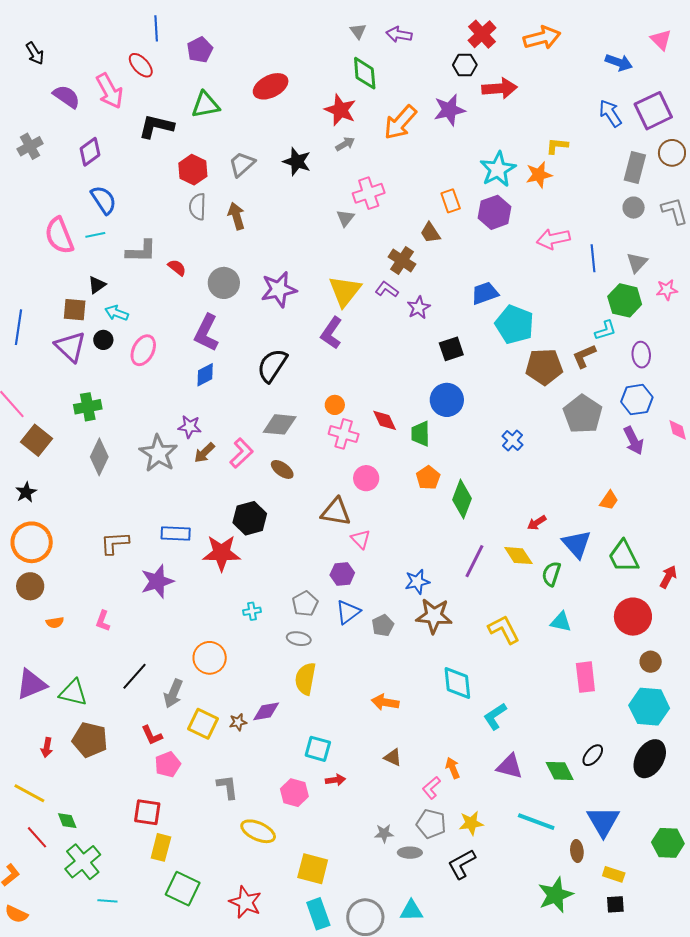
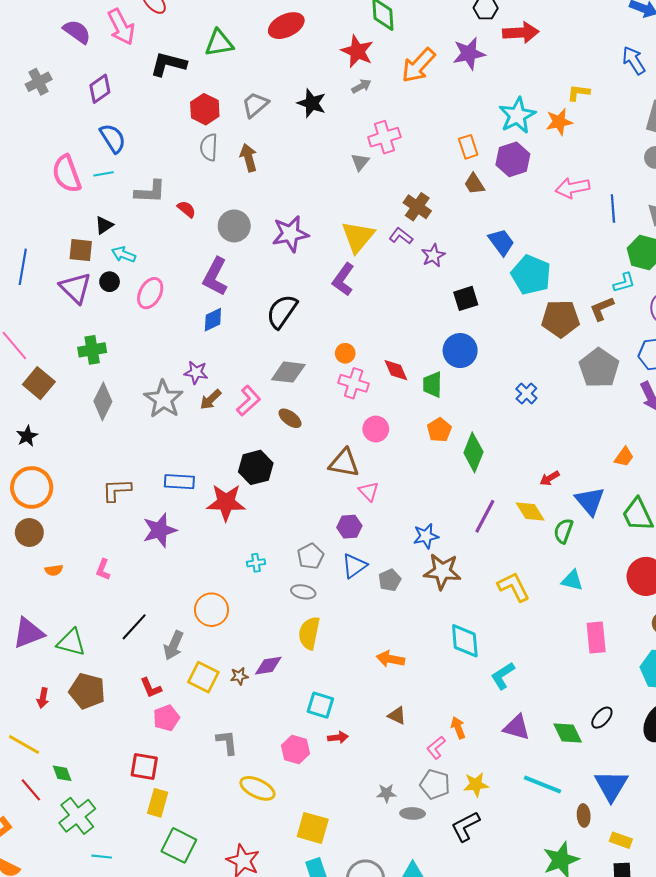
brown trapezoid: (430, 233) -> (474, 184), moved
blue trapezoid: (485, 293) -> (501, 242), turned 72

